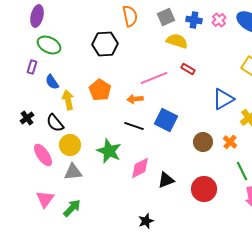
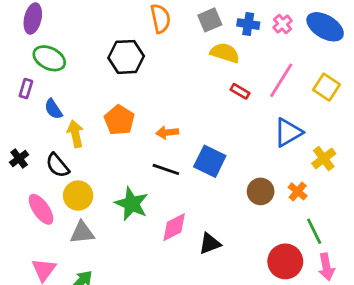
pink line: (154, 78) -> (281, 80), moved, turned -36
red circle: (204, 189) -> (285, 261), moved

